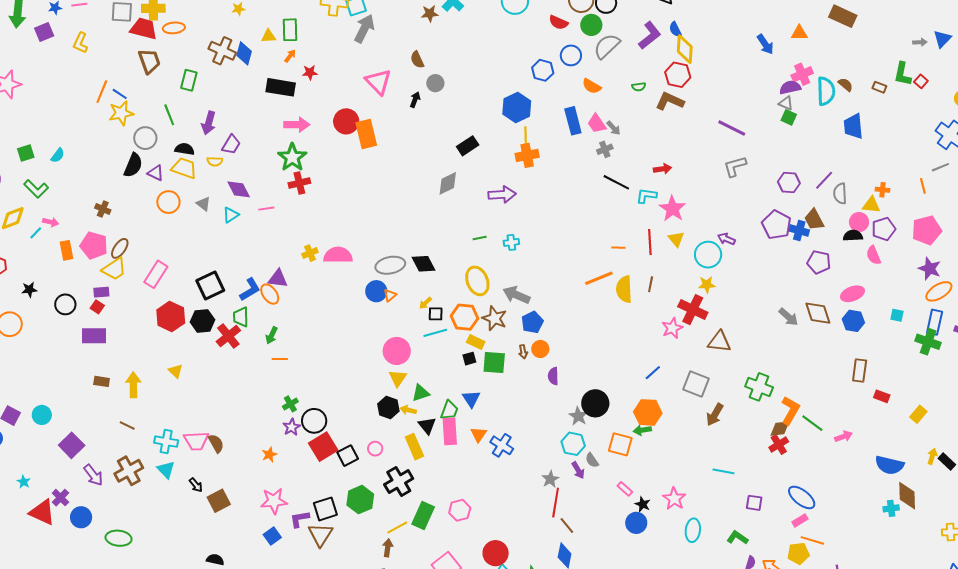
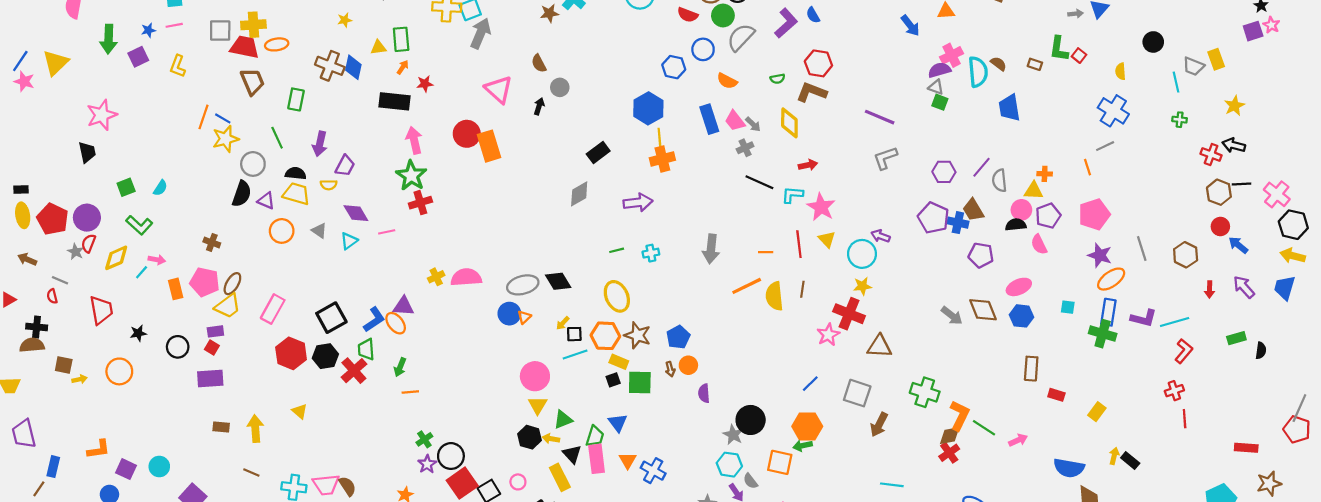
yellow diamond: (685, 49) -> (789, 123), moved
pink arrow: (297, 125) -> (414, 140), turned -100
gray arrow: (516, 295) -> (711, 249), moved, turned -104

